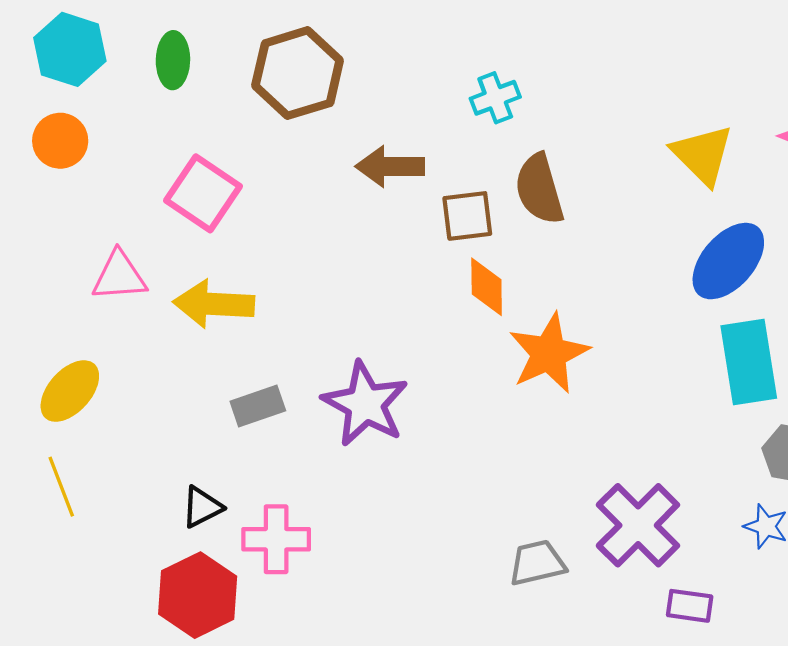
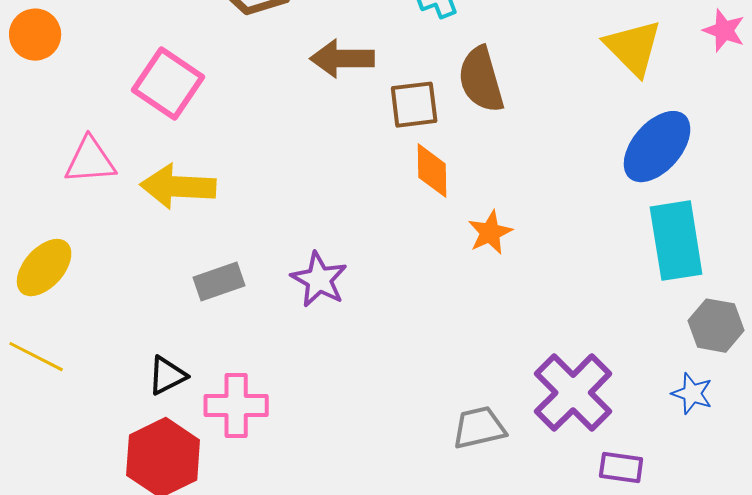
orange star: (549, 353) -> (490, 233), size x0.6
purple star: (365, 404) -> (319, 280), size x0.7
yellow line: (61, 487) -> (36, 357), turned -42

